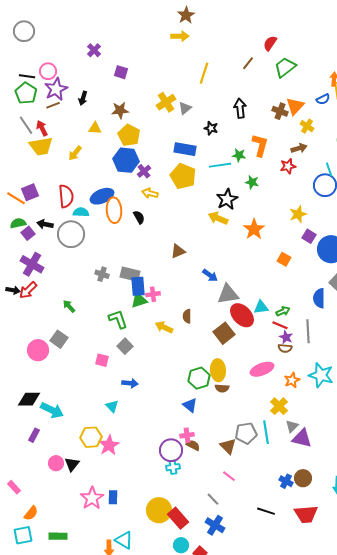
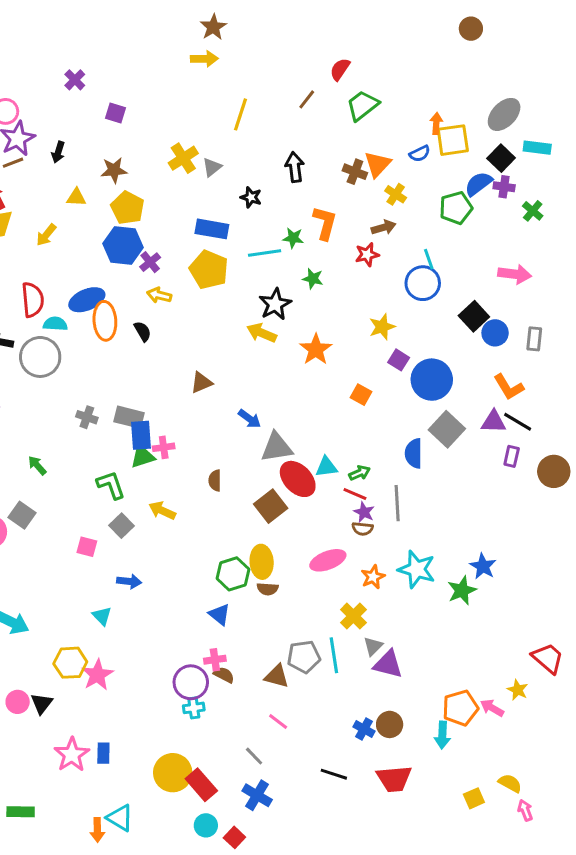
yellow arrow: (164, 327) -> (162, 511), moved
brown triangle: (228, 446) -> (277, 676), turned -30

